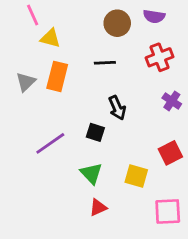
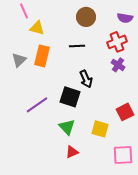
purple semicircle: (154, 16) -> (125, 18), moved
purple cross: (172, 101) -> (118, 65), moved
black square: (95, 132) -> (70, 97), size x1.5

